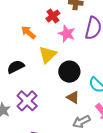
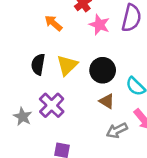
yellow triangle: (48, 55) -> (67, 65), moved
black semicircle: (16, 67) -> (38, 64), turned -54

